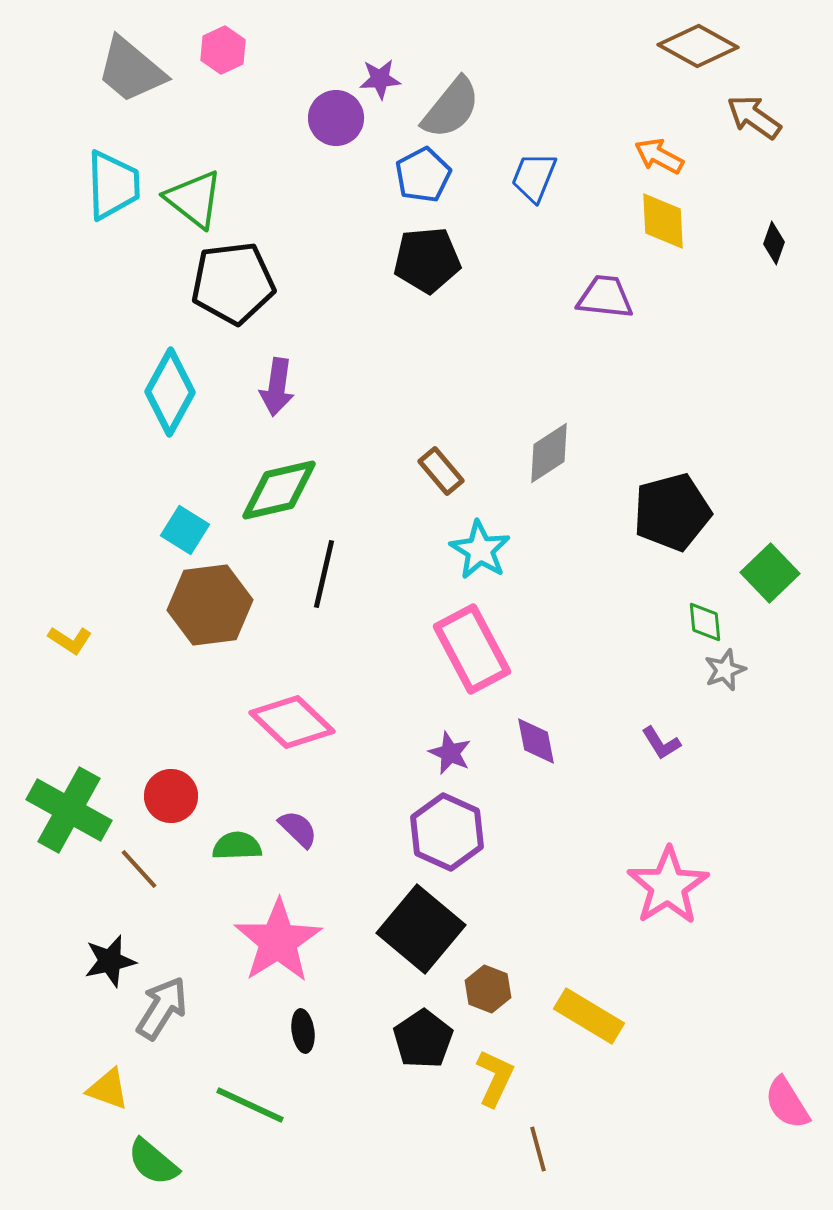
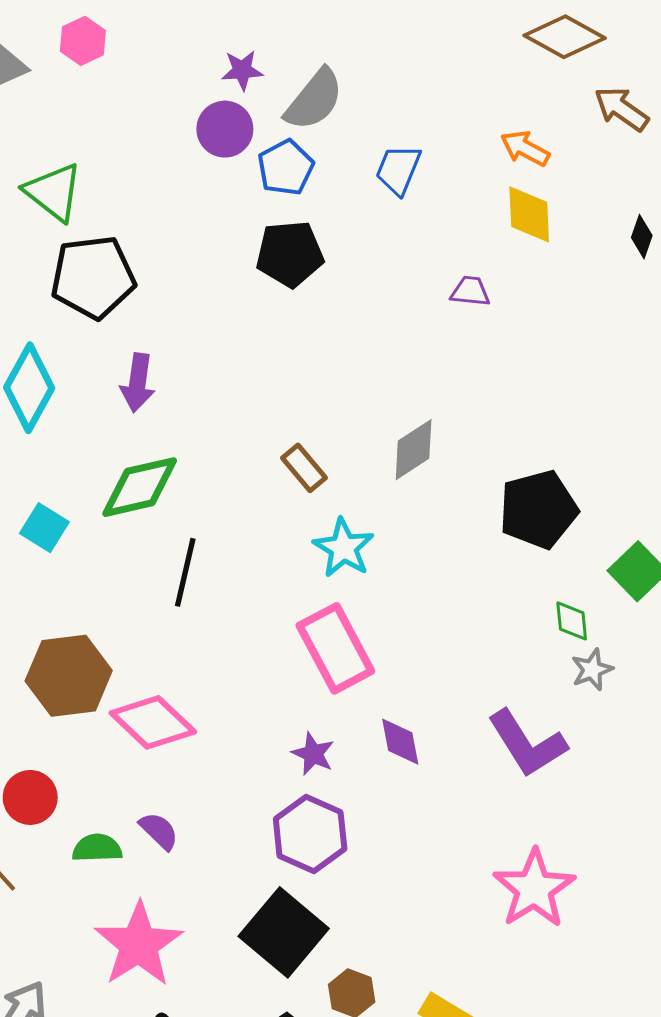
purple circle: (336, 118) -> (225, 129), moved
purple trapezoid: (605, 297) -> (470, 291), size x0.7
brown hexagon: (210, 605) -> (69, 676), moved
purple L-shape: (661, 743) -> (527, 744), size x2.0

